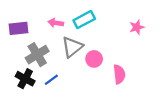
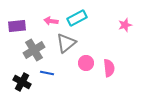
pink circle: (94, 59) -> (86, 63), moved
black cross: (25, 79) -> (22, 82), moved
blue line: (51, 80) -> (47, 73), turned 48

